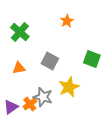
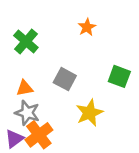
gray star: (43, 97) -> (27, 113), moved
orange cross: (30, 104) -> (39, 135), size x1.5

